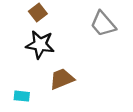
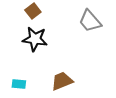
brown trapezoid: (62, 79) -> (62, 81), moved

